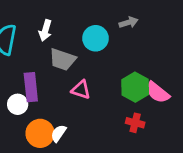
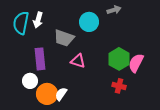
white arrow: (45, 30) -> (38, 20), moved
pink semicircle: (158, 92) -> (136, 63), turned 78
white circle: (18, 104) -> (30, 81), moved

